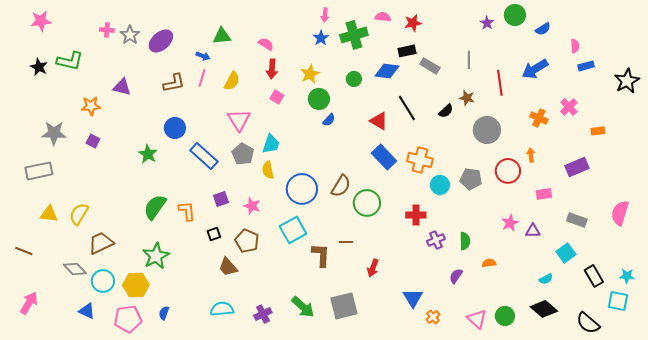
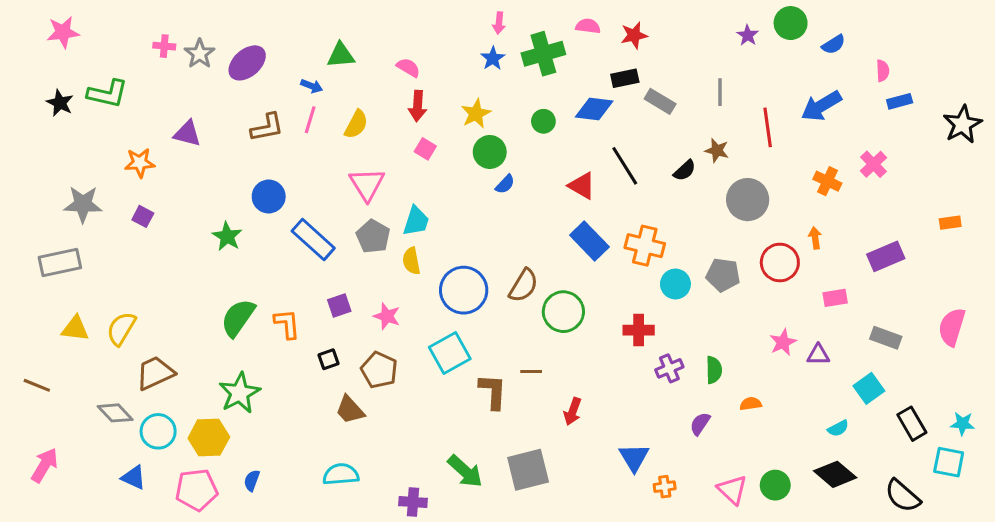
orange rectangle: (598, 131) -> (950, 223), moved
purple cross: (263, 314) -> (413, 502), moved, turned 30
orange cross: (433, 317) -> (665, 487), turned 32

